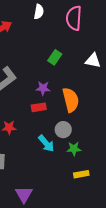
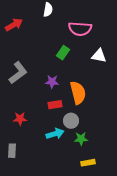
pink semicircle: (74, 18) -> (80, 29), moved, turned -90
red rectangle: (39, 107) -> (55, 105), moved
cyan arrow: (46, 143) -> (55, 134), turned -66

